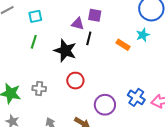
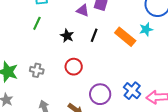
black line: (89, 38) -> (94, 35), moved
orange rectangle: (123, 45) -> (125, 37), size x1.5
black star: (65, 51) -> (67, 36), size x0.6

